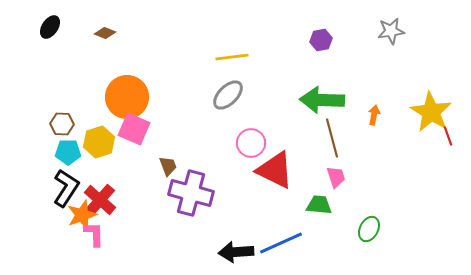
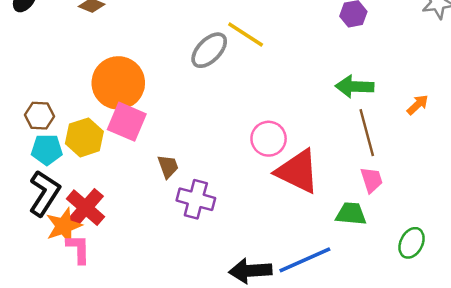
yellow line: (232, 57) -> (246, 34), turned 40
gray ellipse: (228, 95) -> (209, 50), moved
green arrow: (322, 100) -> (355, 87), size x0.7
orange arrow: (374, 115) -> (418, 105), turned 36
purple cross: (191, 193) -> (196, 199), size x0.7

